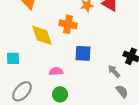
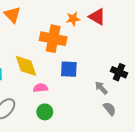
orange cross: (68, 24) -> (53, 39), size x1.4
yellow diamond: (42, 35) -> (26, 66), moved

